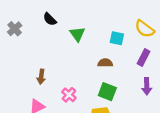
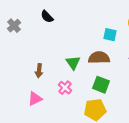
green triangle: (77, 34) -> (73, 63), moved
brown semicircle: (105, 63) -> (99, 58), size x1.5

